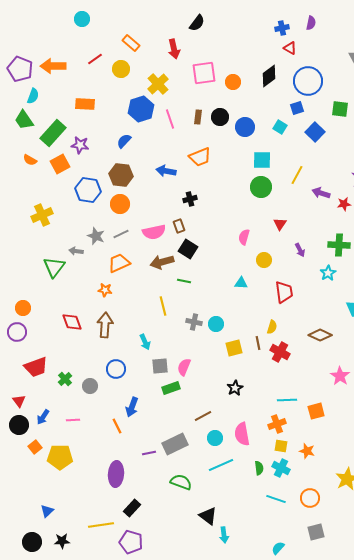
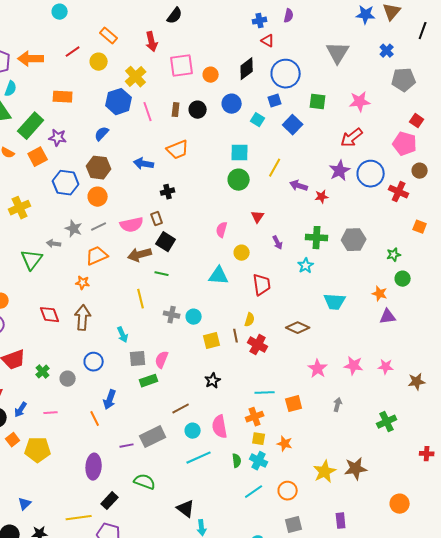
blue circle: (245, 127) -> (232, 104), moved
cyan triangle: (241, 283) -> (219, 276), size x1.5
green semicircle: (181, 482) -> (145, 482), moved
cyan line: (276, 499) -> (254, 492), turned -54

